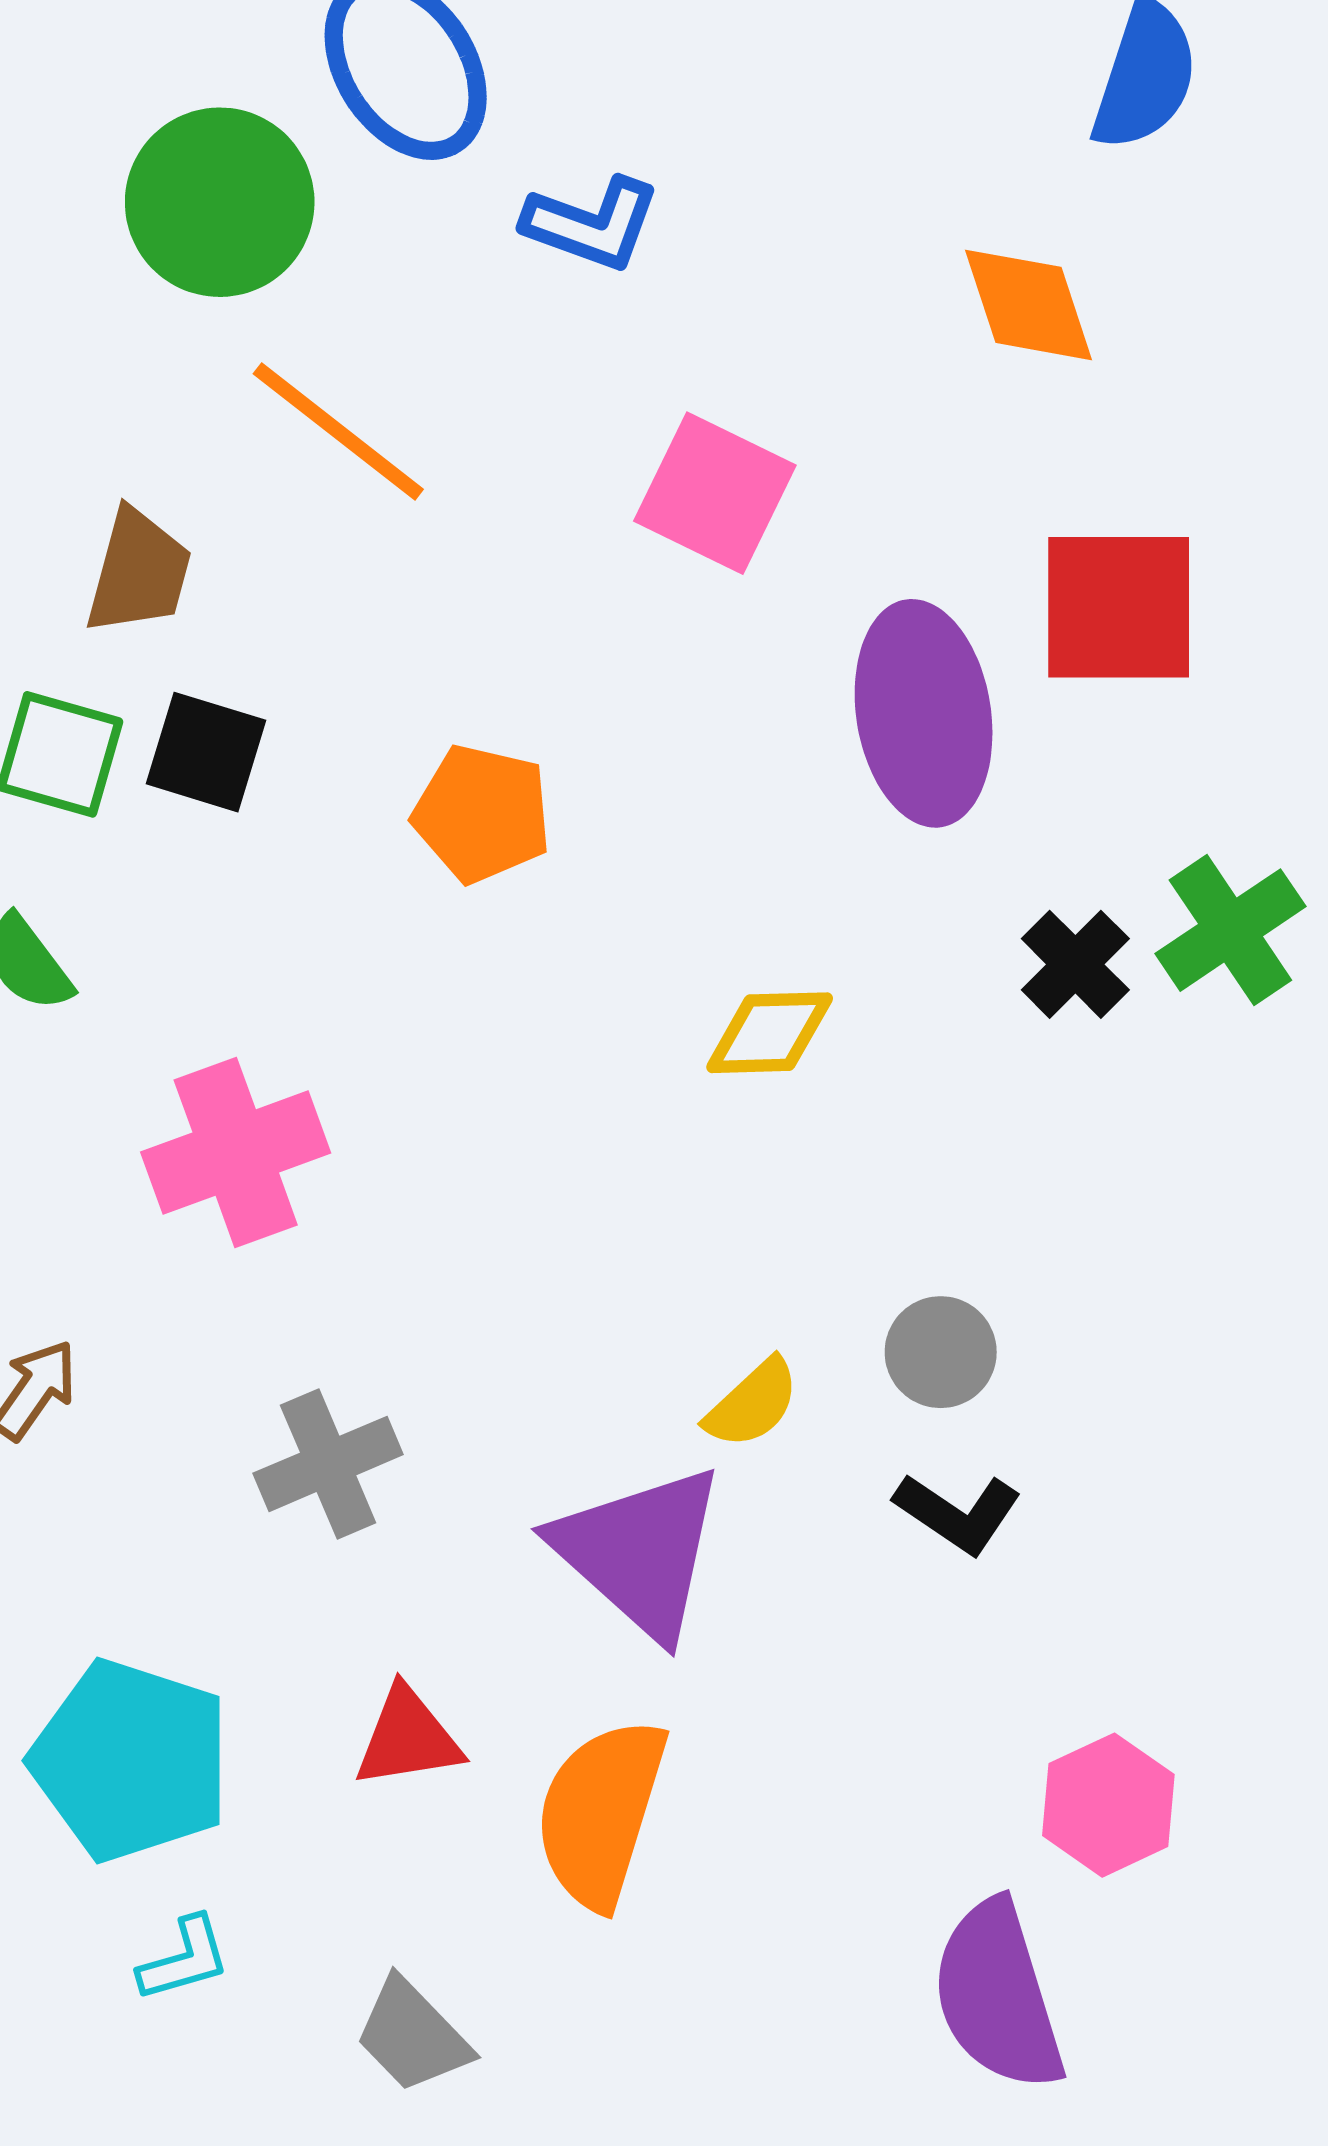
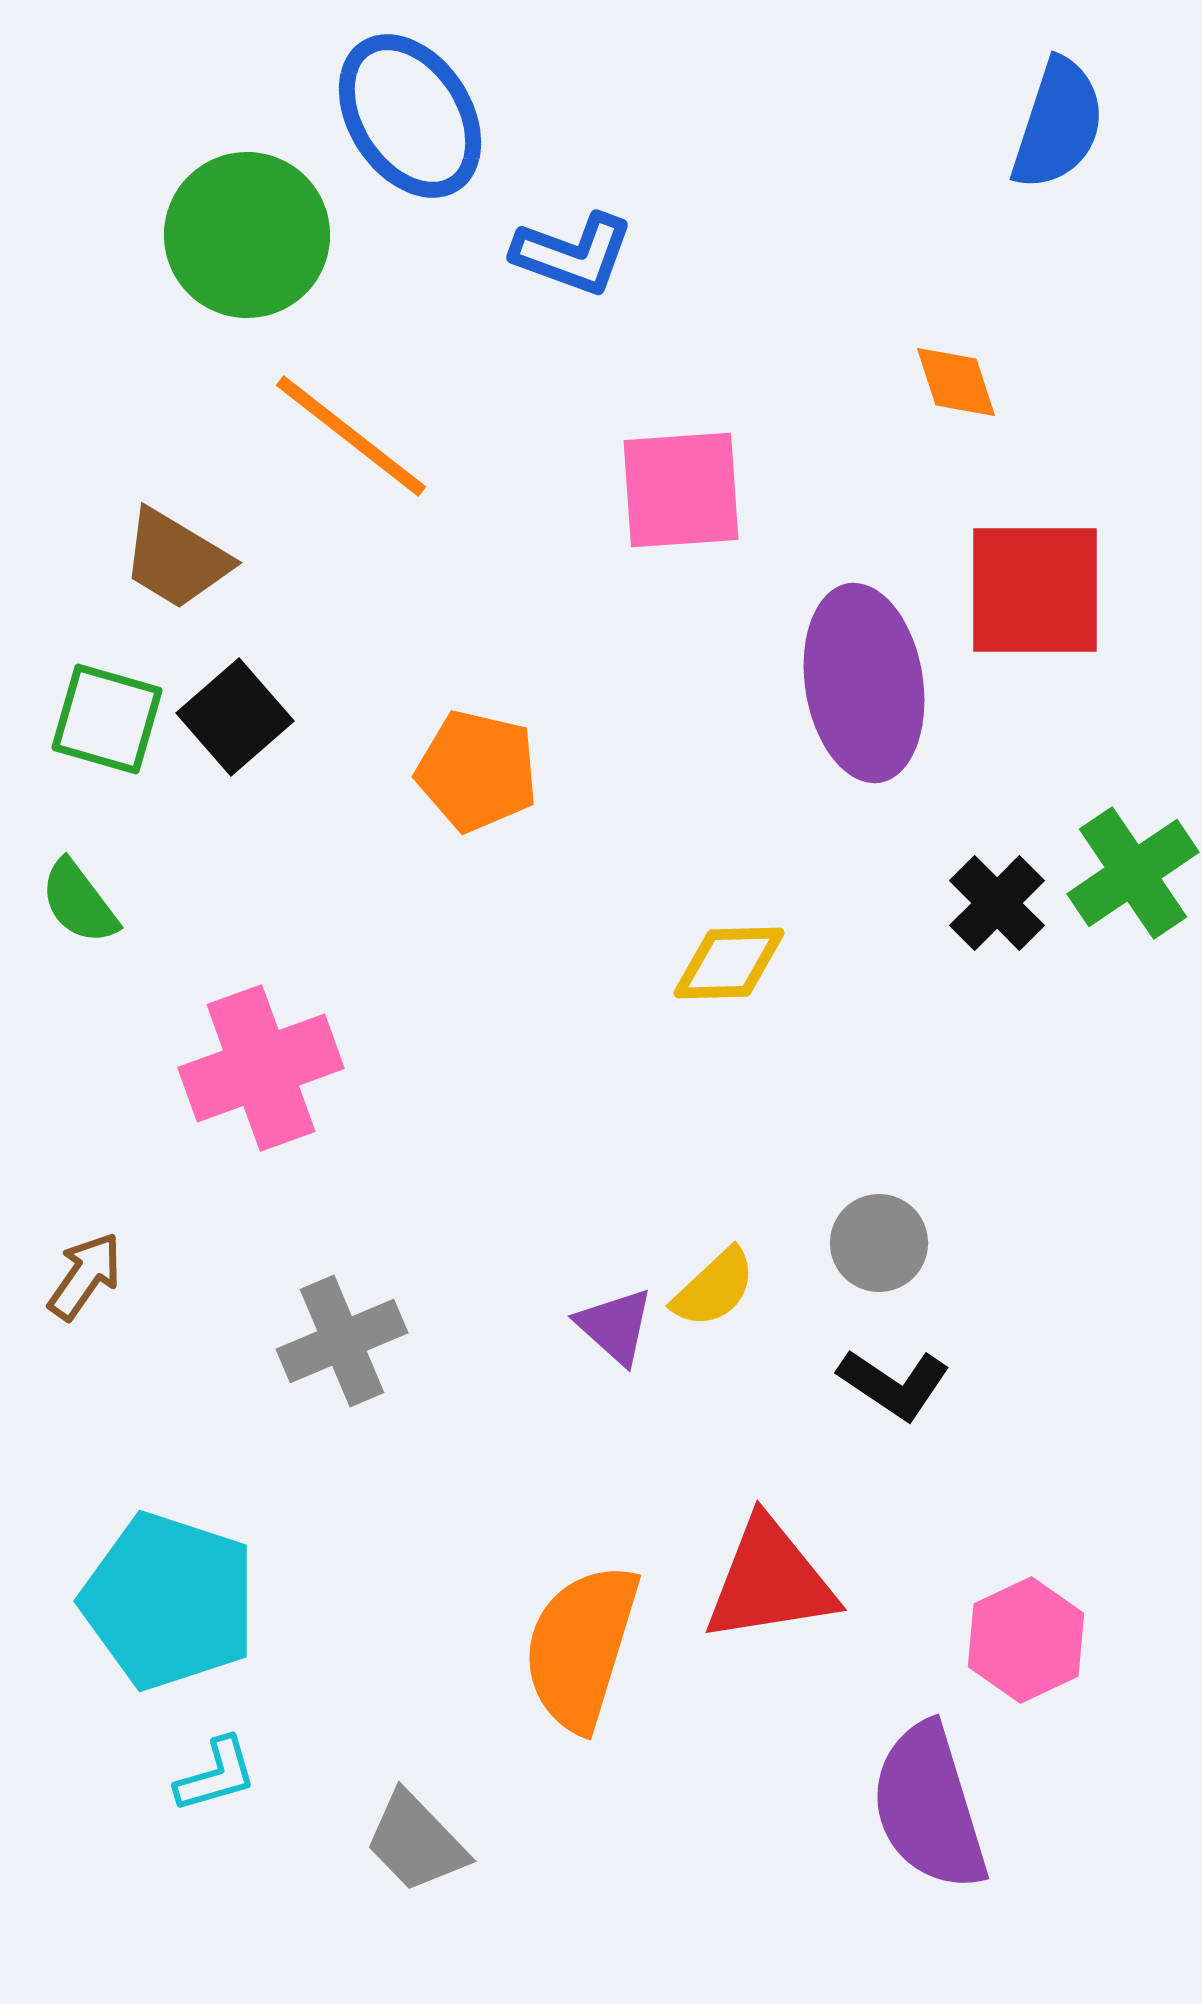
orange diamond: (1029, 305) -> (956, 382), moved, size x0.7
pink square: (715, 493) -> (681, 490), turned -30
brown trapezoid: (139, 572) -> (176, 559), turned 106
black square: (206, 752) -> (235, 717), turned 32
purple triangle: (639, 1552) -> (615, 1326), moved, size x0.5
red triangle: (408, 1738) -> (770, 1581), moved, size x1.4

